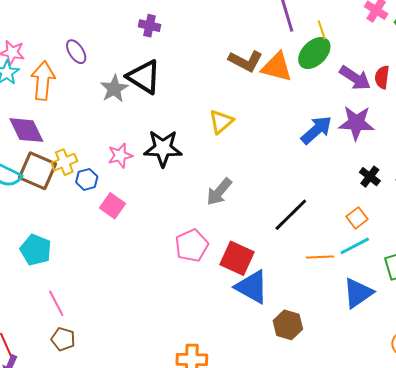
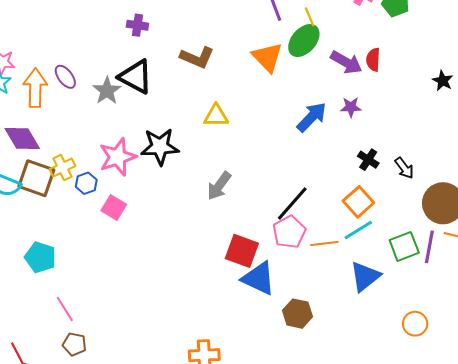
purple ellipse: (76, 52) -> (65, 77), moved
brown L-shape: (246, 61) -> (197, 57), moved
orange triangle: (277, 67) -> (267, 57), turned 36
yellow triangle: (221, 122) -> (216, 116), turned 44
purple star: (356, 123) -> (351, 107), size x0.6
pink star: (120, 156) -> (118, 157), size x1.5
orange square: (357, 218) -> (358, 202), size x1.4
pink pentagon: (192, 246) -> (289, 232), moved

